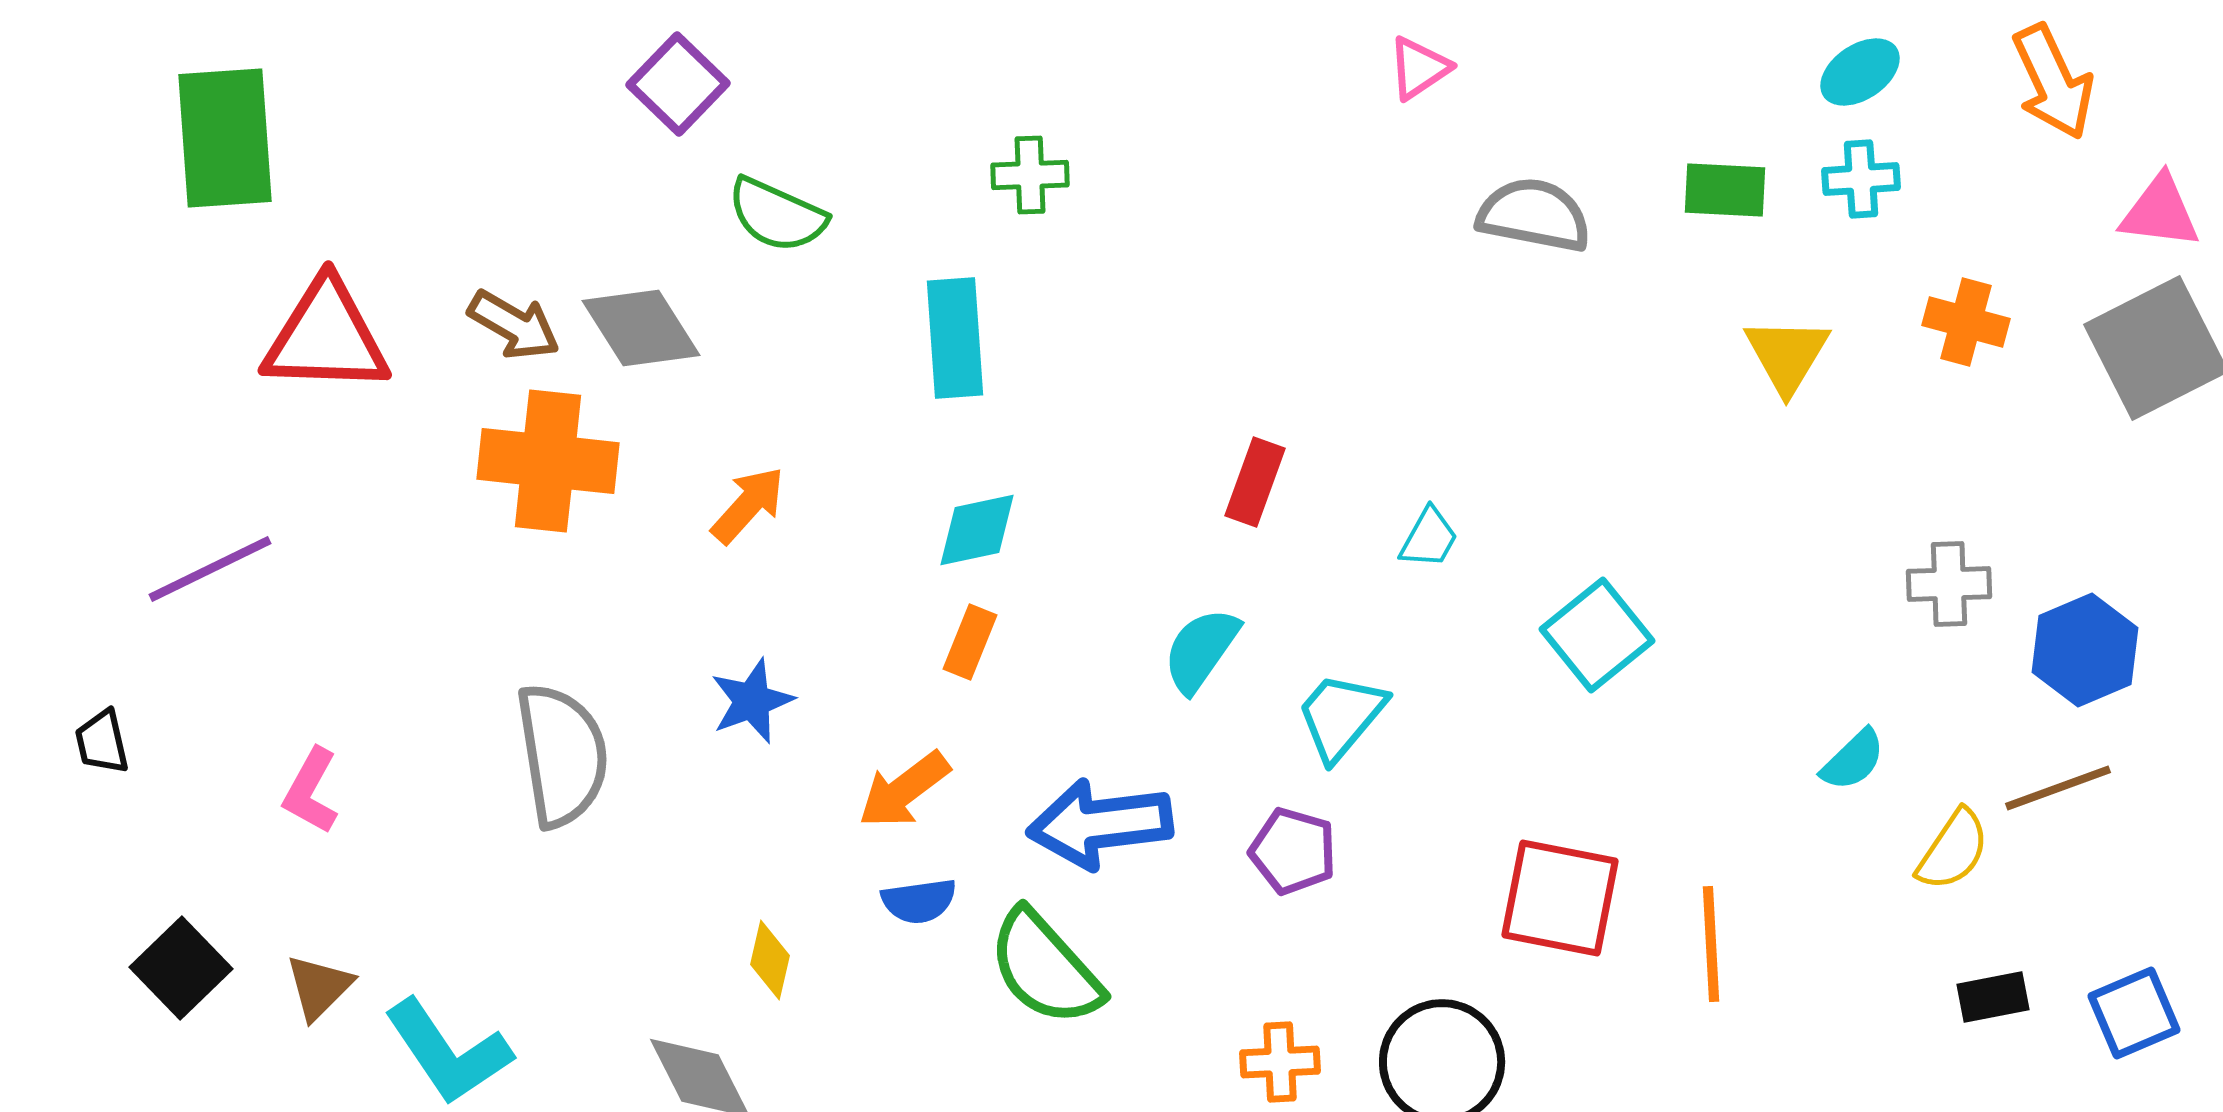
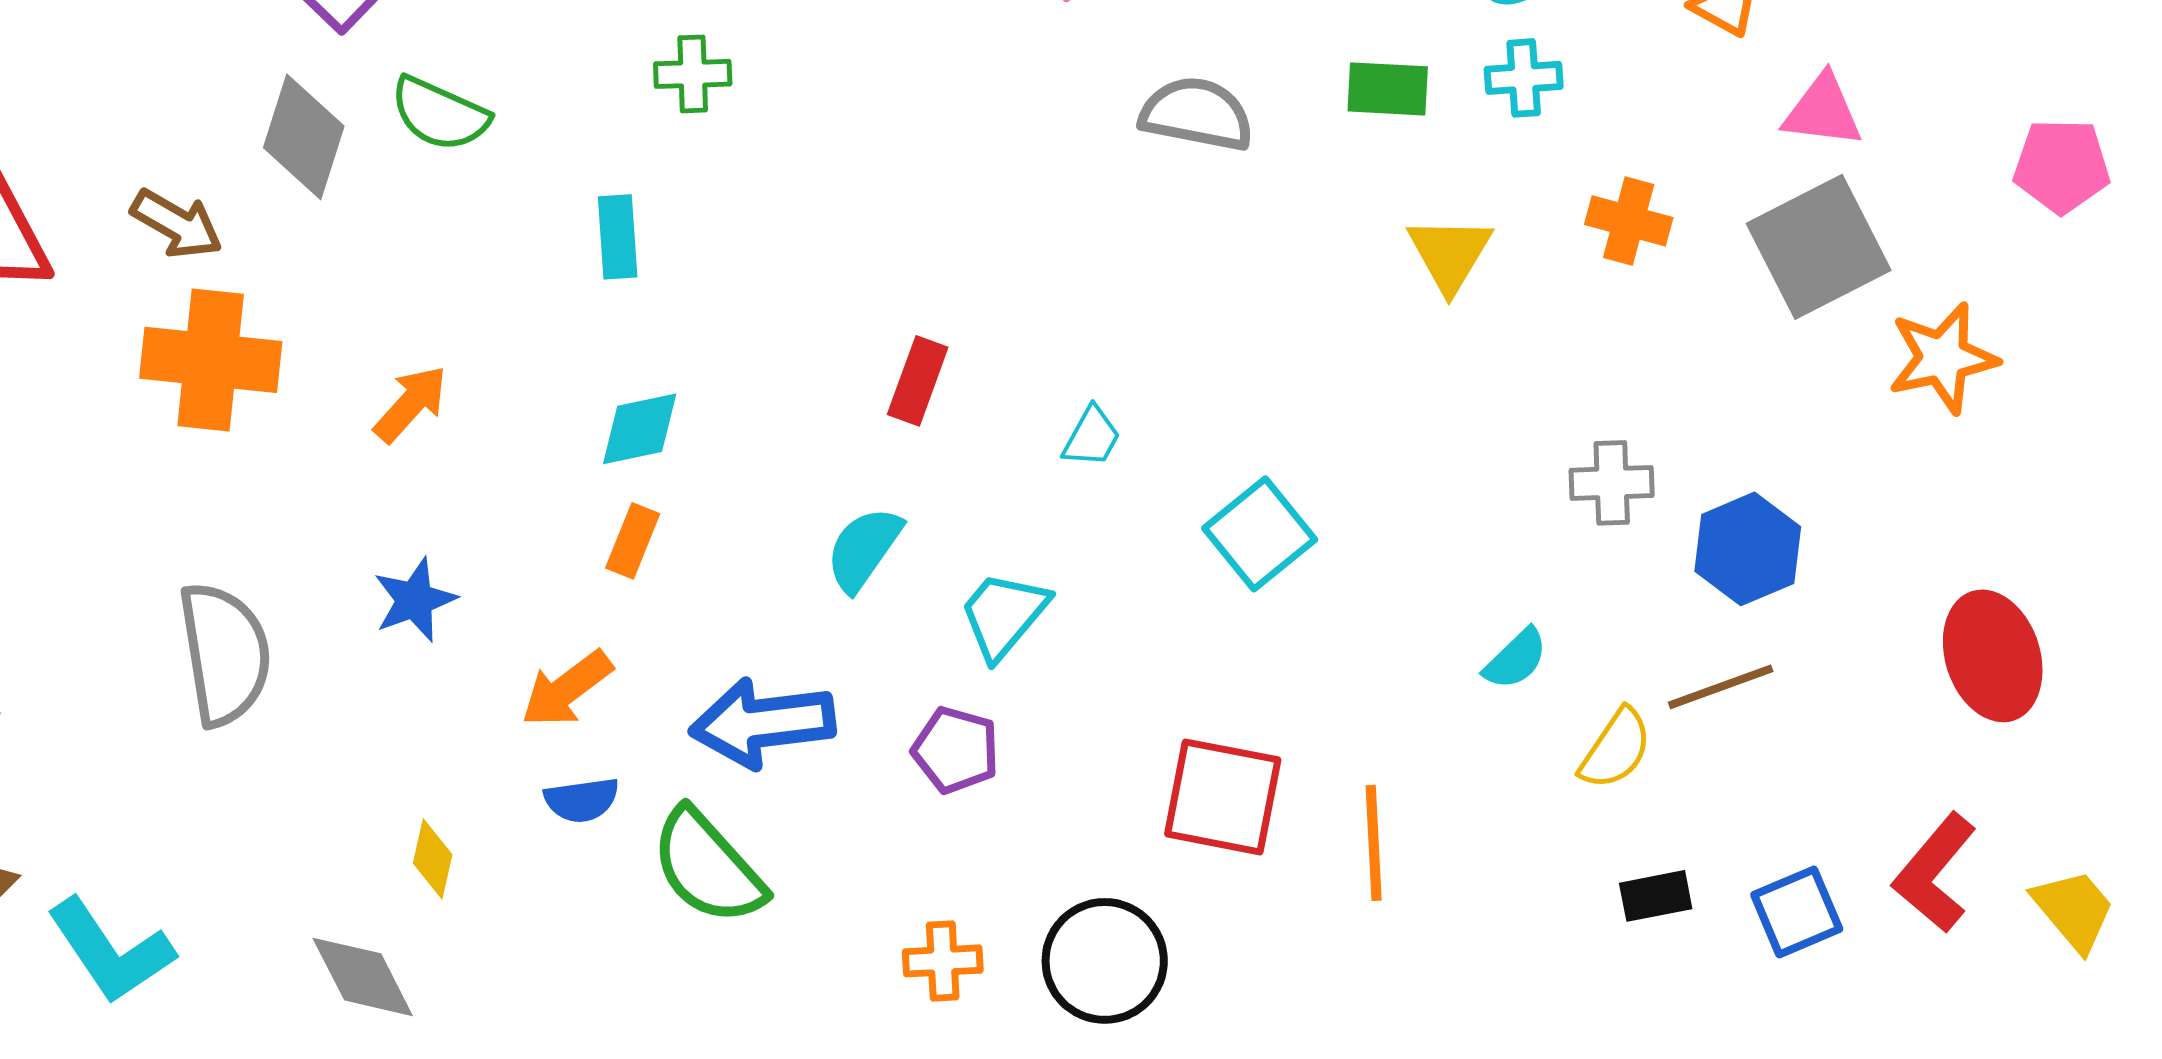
gray diamond: (641, 328) -> (304, 137), moved, turned 50
cyan rectangle: (955, 338) -> (618, 237), size x0.7

